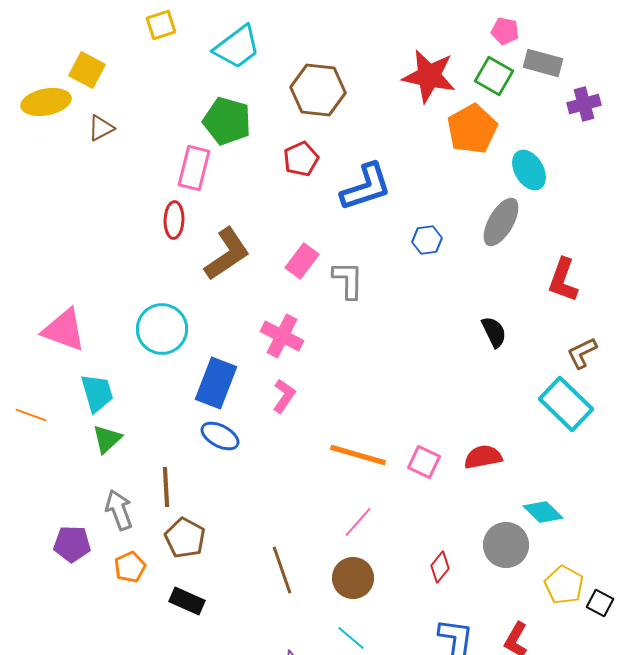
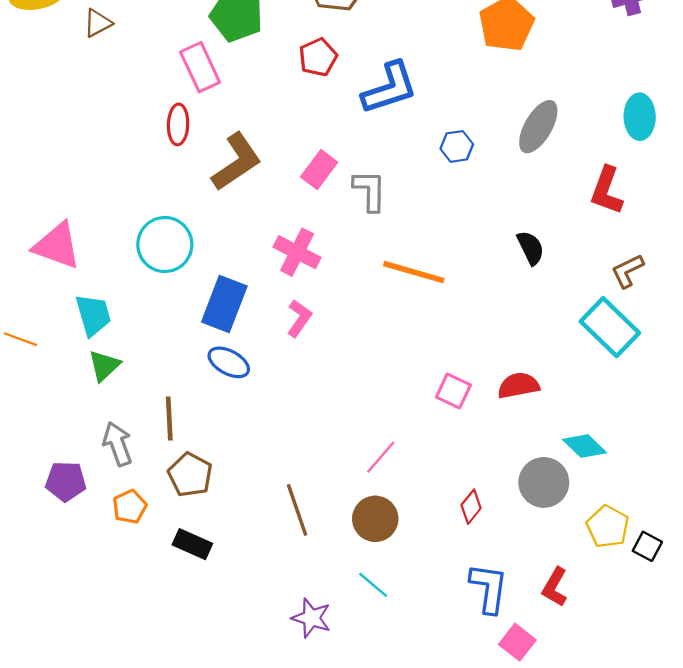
pink rectangle: (194, 168) -> (200, 67), turned -39
cyan ellipse: (529, 170) -> (640, 117), moved, turned 30
orange line: (358, 455) -> (414, 272), moved

